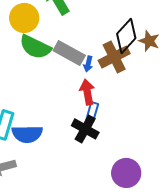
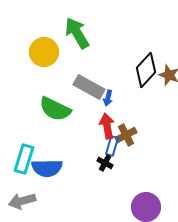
green semicircle: (35, 47) -> (55, 109), moved
brown cross: (114, 57) -> (126, 135), moved, size x0.7
black cross: (85, 129) -> (105, 163), size x0.6

